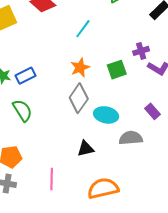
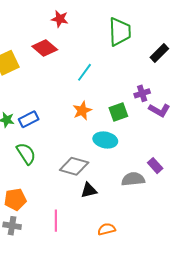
gray diamond: (79, 98) -> (74, 166), moved, turned 72
purple rectangle: (153, 111) -> (155, 166), moved
cyan ellipse: (106, 115) -> (105, 140), moved
orange semicircle: (103, 188) -> (107, 229), size x0.6

